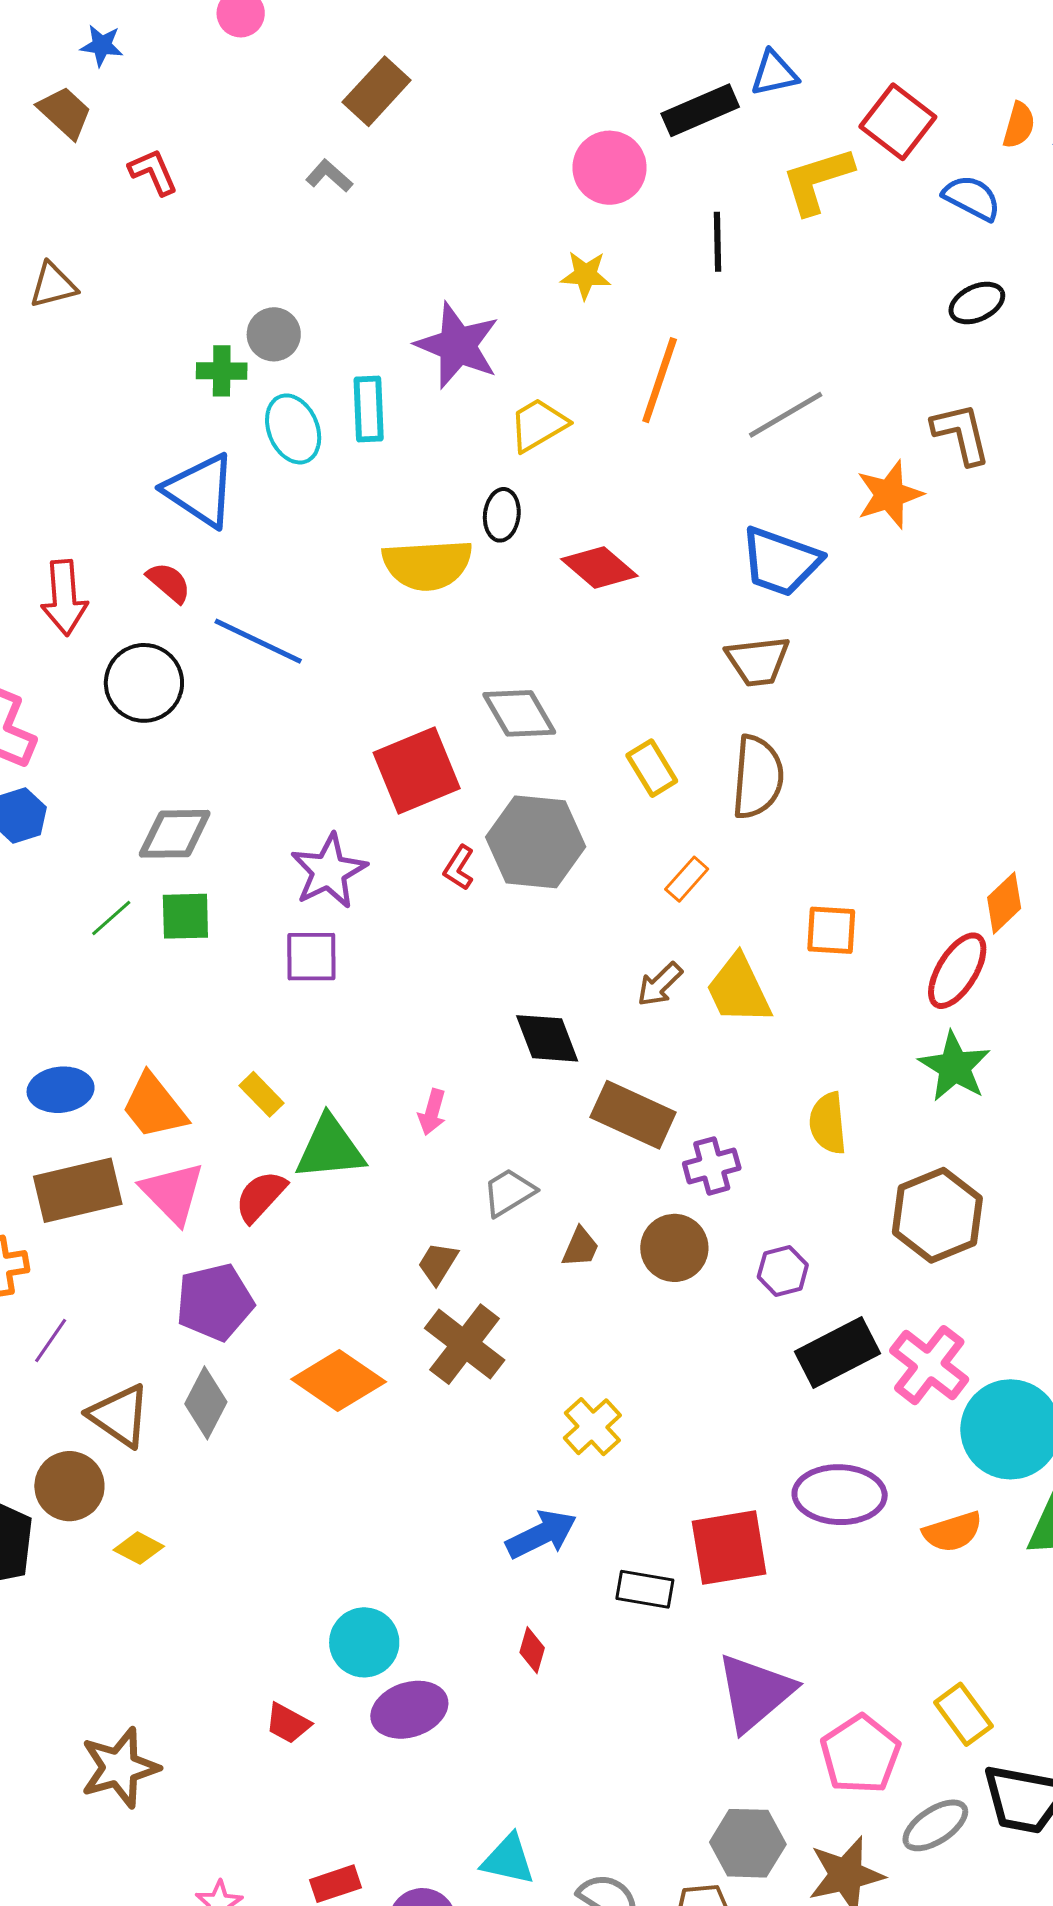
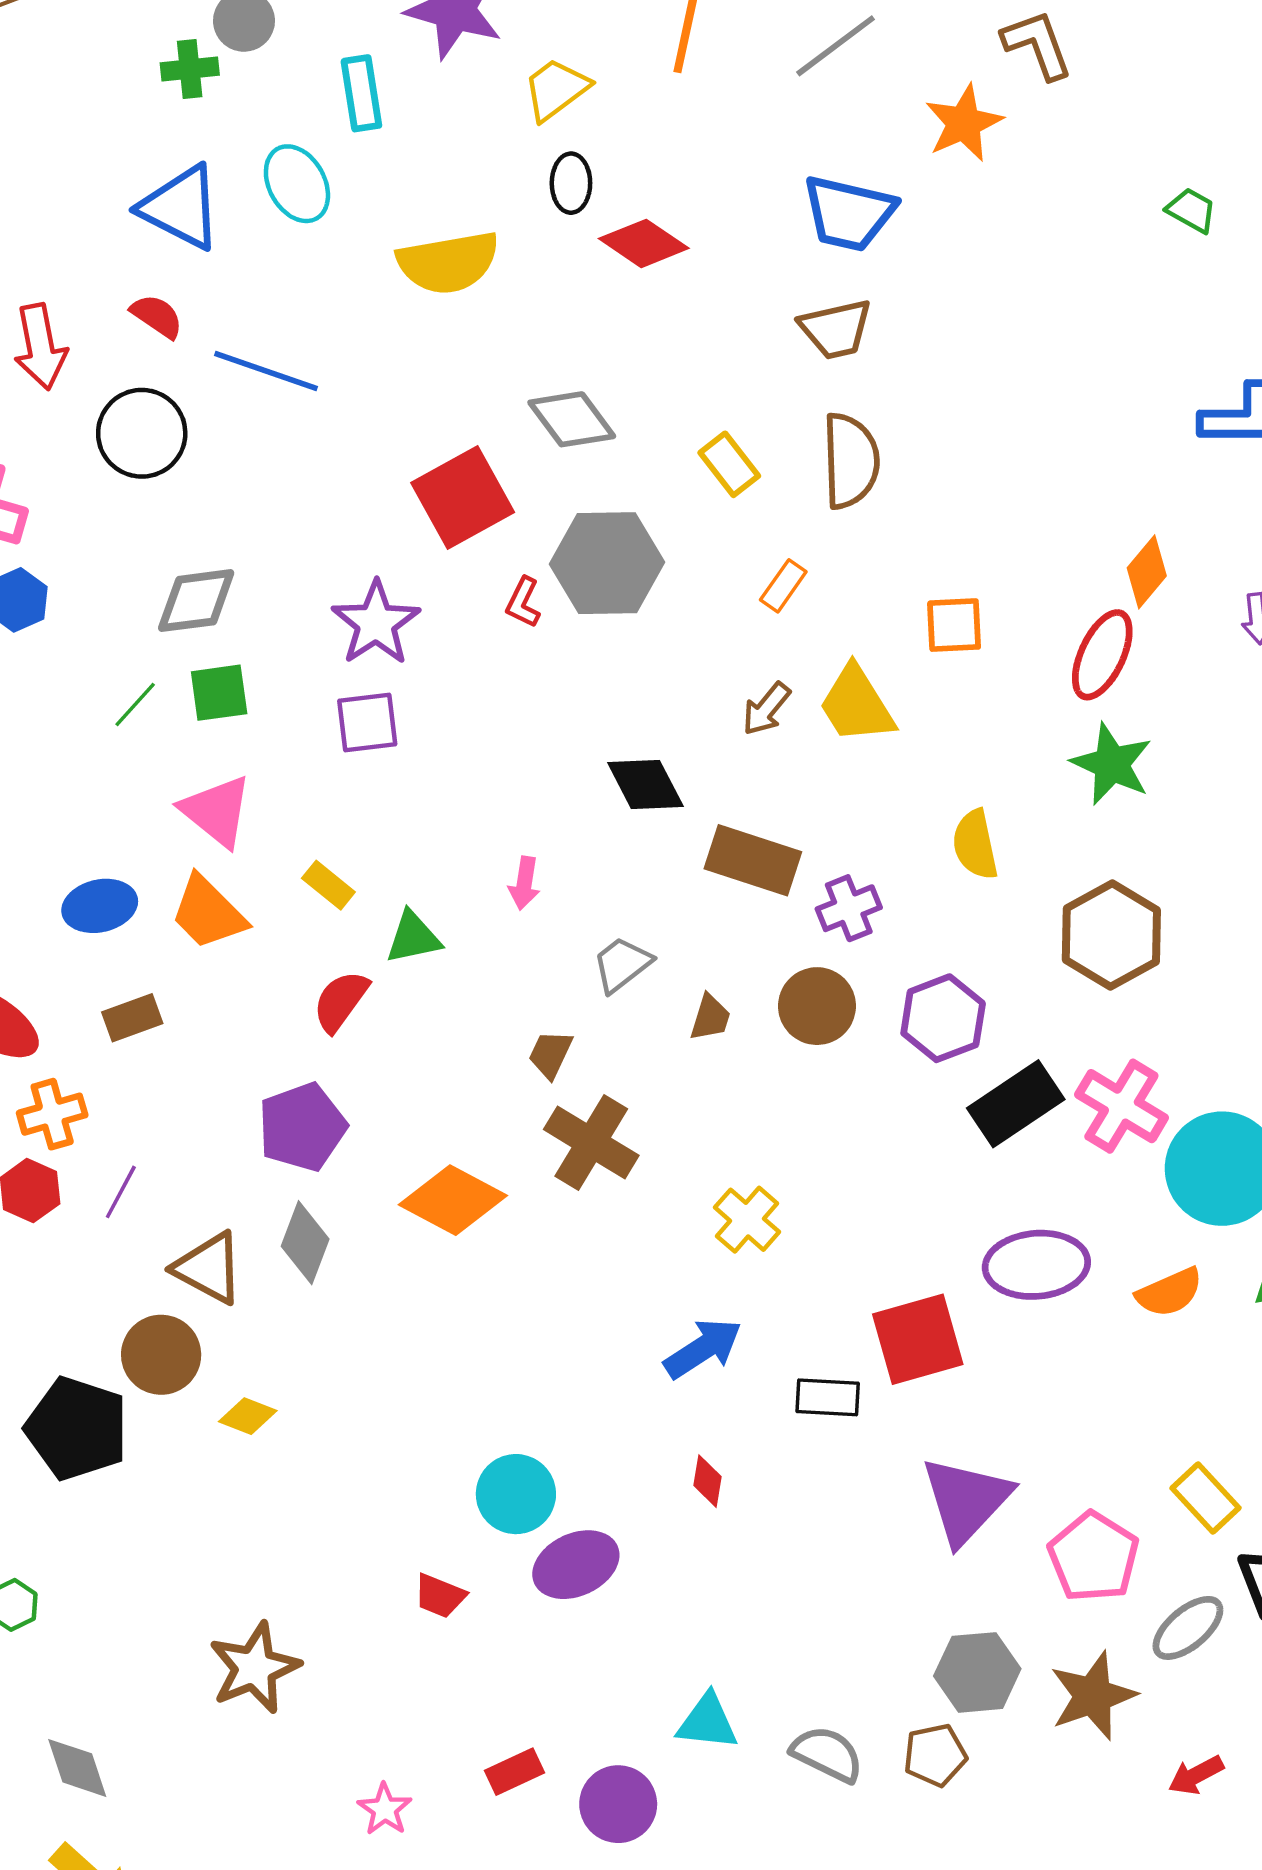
cyan ellipse: (293, 429) -> (297, 184), moved
black ellipse: (502, 515) -> (571, 183), moved
green triangle: (330, 1148) -> (413, 938), size x0.7
brown rectangle: (78, 1190) -> (132, 1018), size x0.6
pink triangle: (173, 1193) -> (217, 811), moved
purple hexagon: (783, 1271) -> (943, 1018), size x1.5

